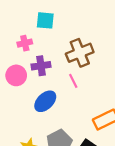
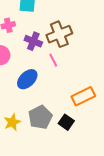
purple cross: (41, 66) -> (33, 41), moved, turned 30

